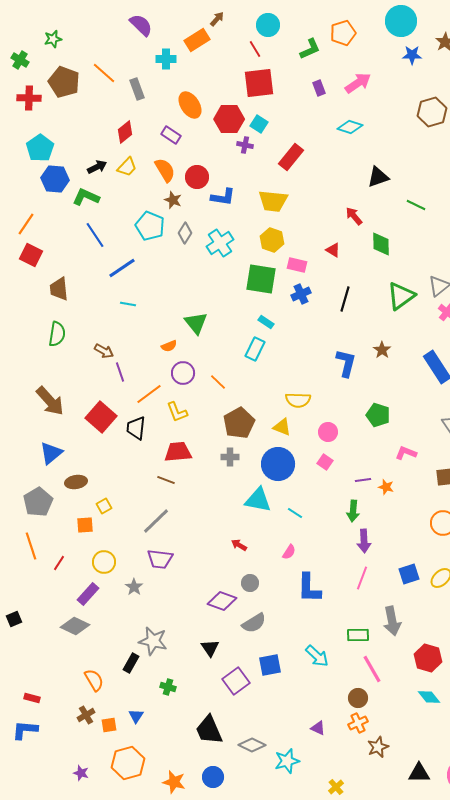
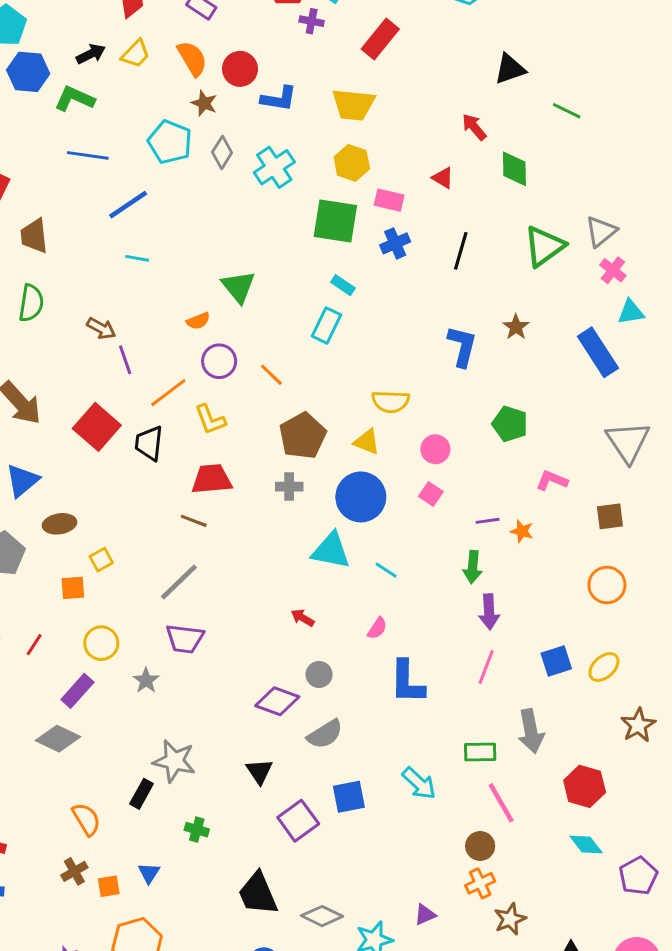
blue line: (95, 235) -> (88, 155), turned -48
purple triangle: (318, 728) -> (425, 915), moved, turned -49

